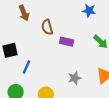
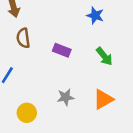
brown semicircle: (47, 27) -> (23, 38), moved

